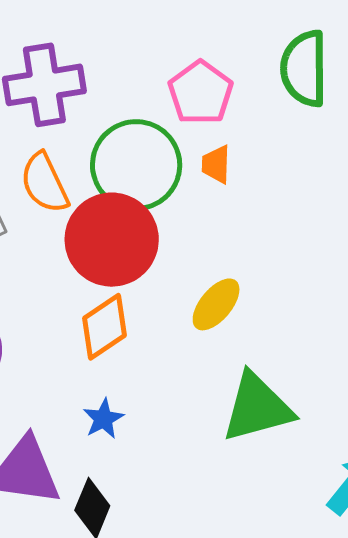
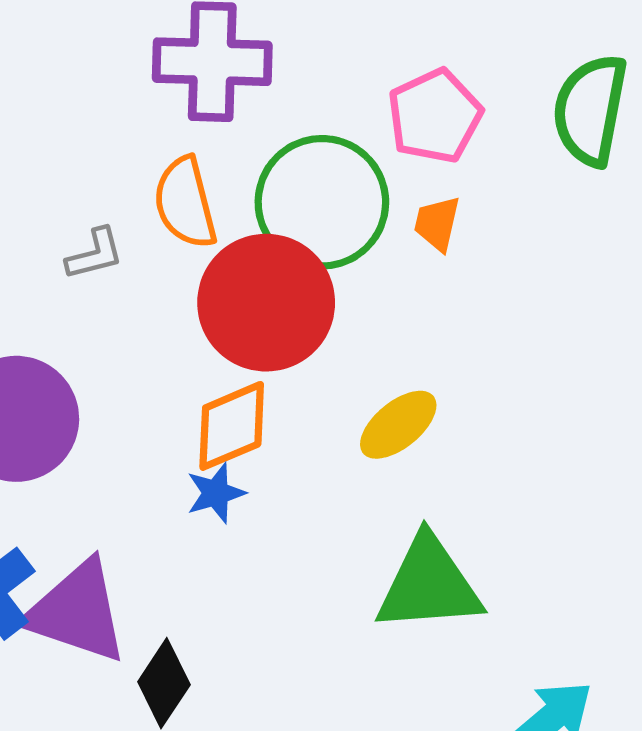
blue star: (103, 419) -> (216, 493), moved

